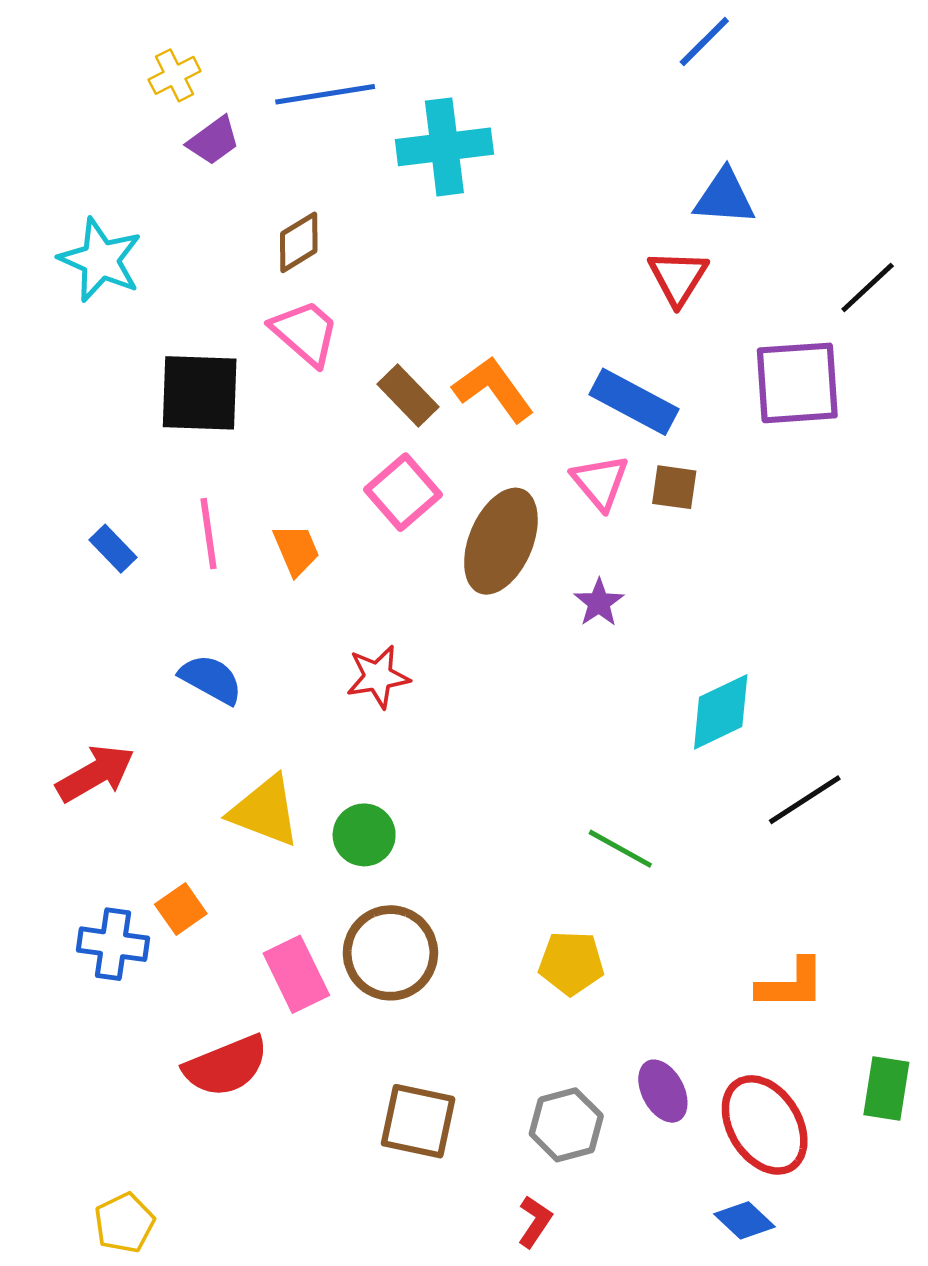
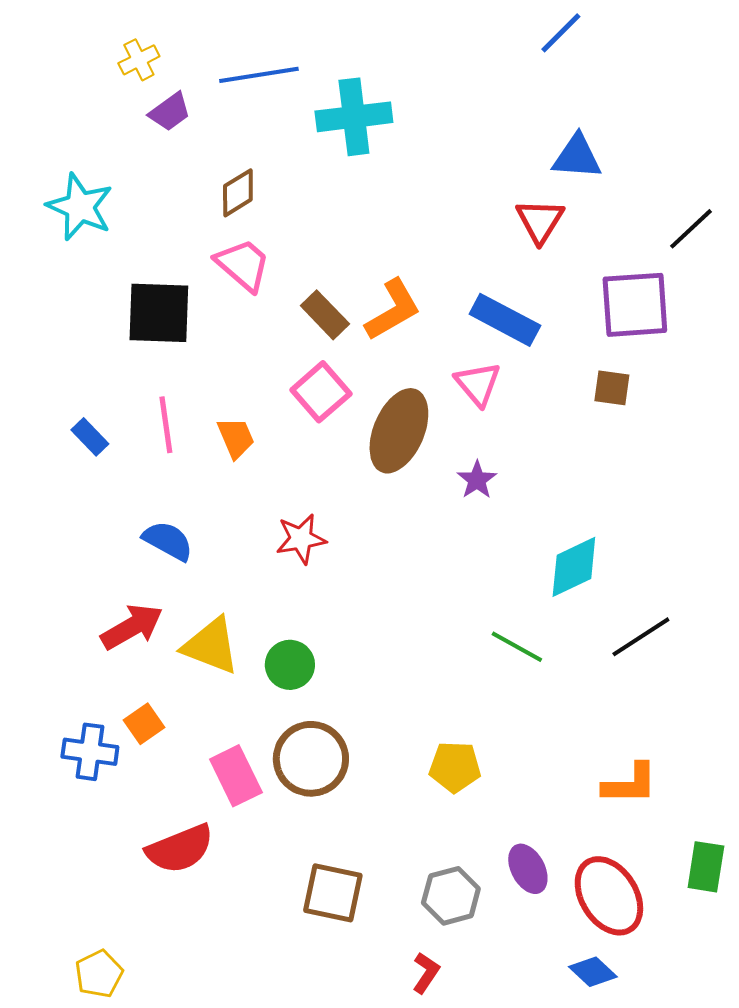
orange L-shape: (493, 389) -> (393, 310), turned 96
brown square: (674, 487) -> (612, 388), moved
red arrow: (95, 773) -> (132, 627), moved
green line: (620, 849) -> (517, 647), moved

